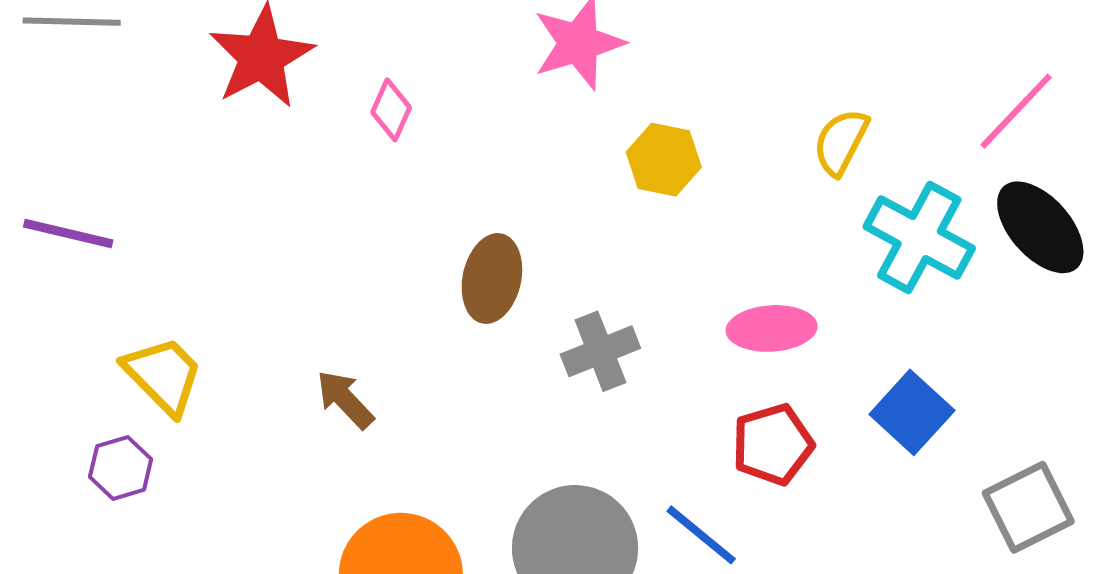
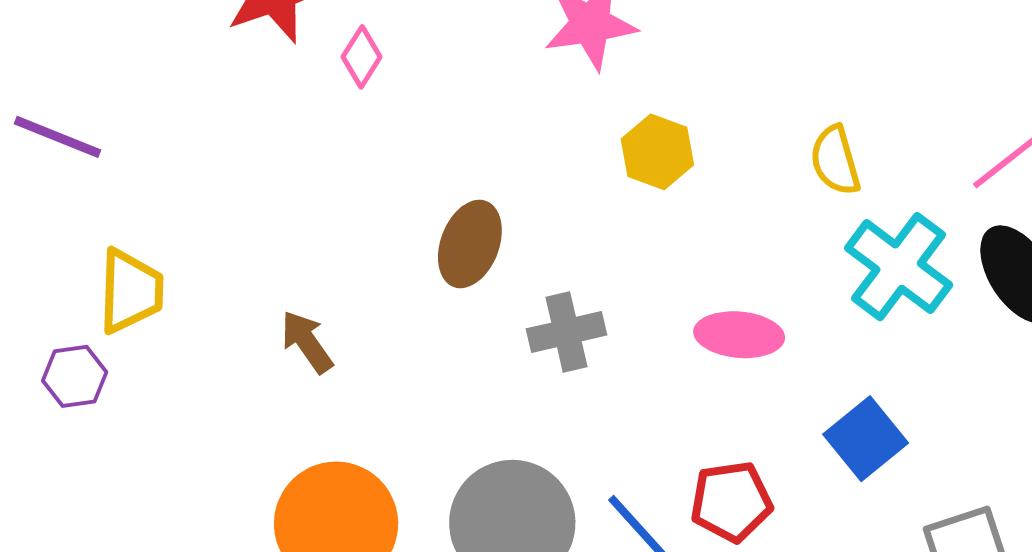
pink diamond: (391, 110) -> (362, 57), moved
yellow semicircle: (841, 142) -> (835, 160), turned -52
yellow trapezoid: (163, 375) -> (131, 291), turned 38
red pentagon: (773, 444) -> (731, 502), moved

